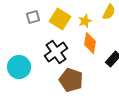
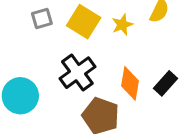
orange diamond: (90, 43) -> (130, 83), moved

